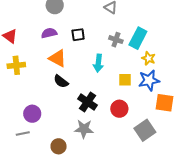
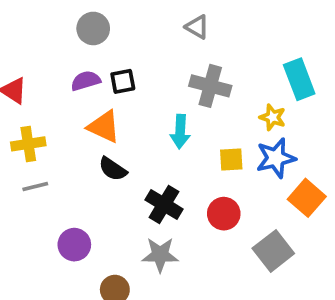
black square: (78, 35) -> (123, 81), moved
cyan rectangle: (138, 38) -> (299, 79), moved, turned -45
gray cross: (116, 40) -> (210, 86), size x1.5
orange square: (165, 103) -> (307, 198), turned 36
purple circle: (32, 114) -> (74, 245), moved
gray line: (23, 134) -> (35, 186), moved

